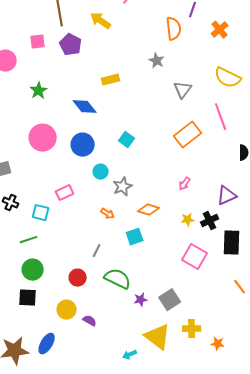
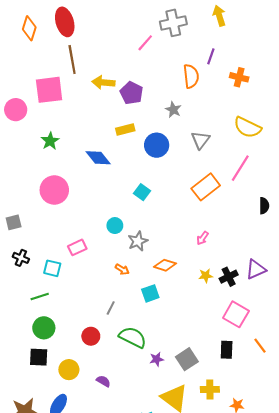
yellow arrow: (101, 21) -> (103, 82), moved, turned -30
orange cross: (220, 30) -> (239, 77), turned -36
pink square: (38, 42) -> (49, 90), size x1.8
purple pentagon: (71, 45) -> (132, 93), moved
pink line: (221, 117) -> (240, 168), turned 52
blue circle: (83, 145) -> (157, 145), moved
purple triangle: (227, 196) -> (256, 269), moved
black rectangle: (232, 243) -> (227, 350), moved, size x0.7
pink square: (195, 257) -> (236, 314), moved
yellow circle: (67, 310) -> (69, 370), moved

